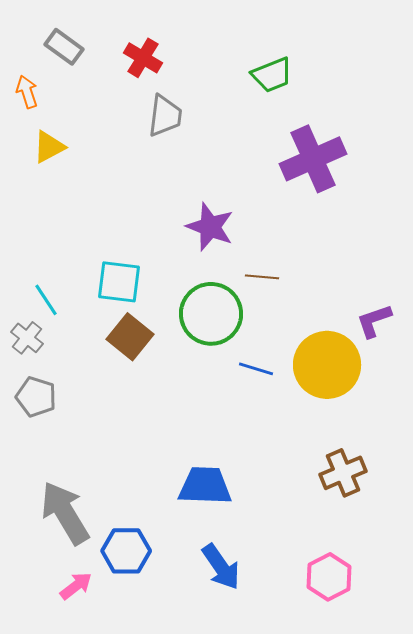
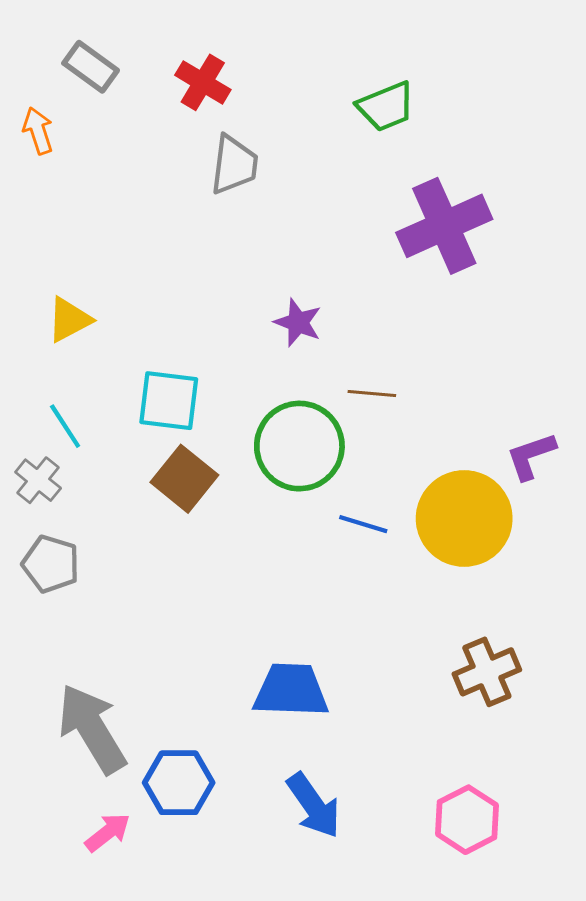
yellow triangle: (49, 147) -> (69, 320), moved
purple star: (210, 227) -> (298, 322), size x0.7

